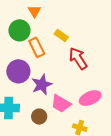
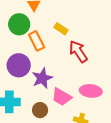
pink ellipse: (90, 98) -> (91, 91), turned 30

